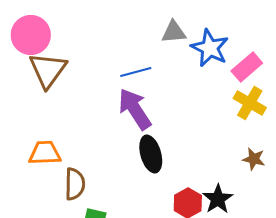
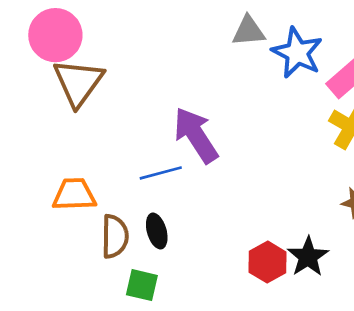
blue line: (136, 72) -> (161, 173), moved
black ellipse: (151, 154) -> (157, 231), moved, size x0.7

